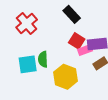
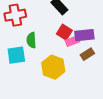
red cross: (27, 24) -> (15, 15), turned 30
green semicircle: (43, 59) -> (31, 40), moved

